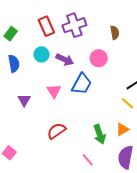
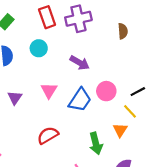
pink circle: (99, 58) -> (106, 91), moved
purple arrow: (65, 60) -> (80, 63), moved
blue trapezoid: (82, 84) -> (80, 100), moved
orange triangle: (122, 129) -> (120, 130), moved, turned -32

